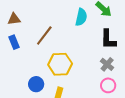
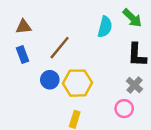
blue circle: (36, 84) -> (50, 80), moved
pink circle: (108, 85) -> (124, 109), moved

